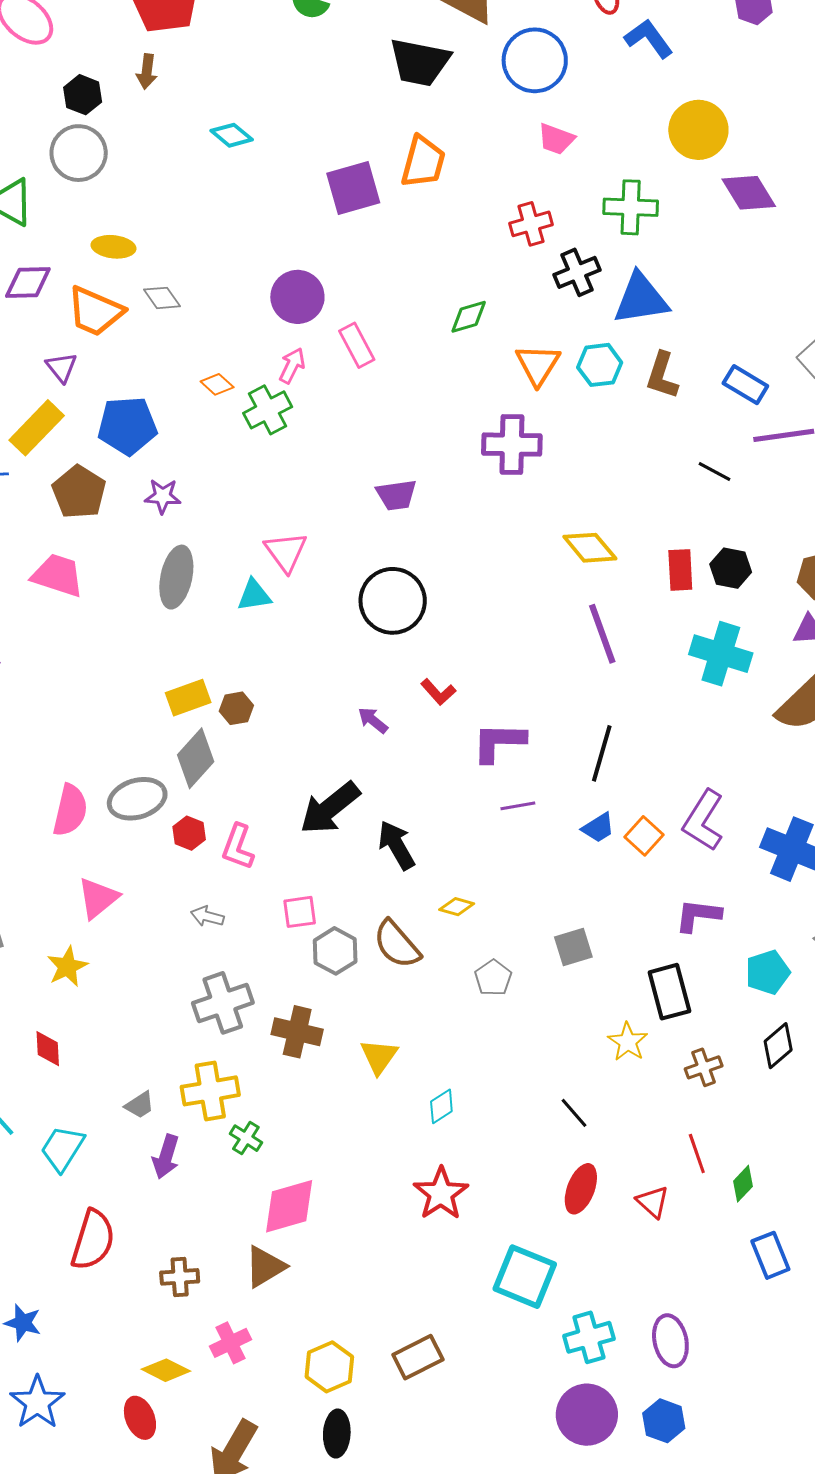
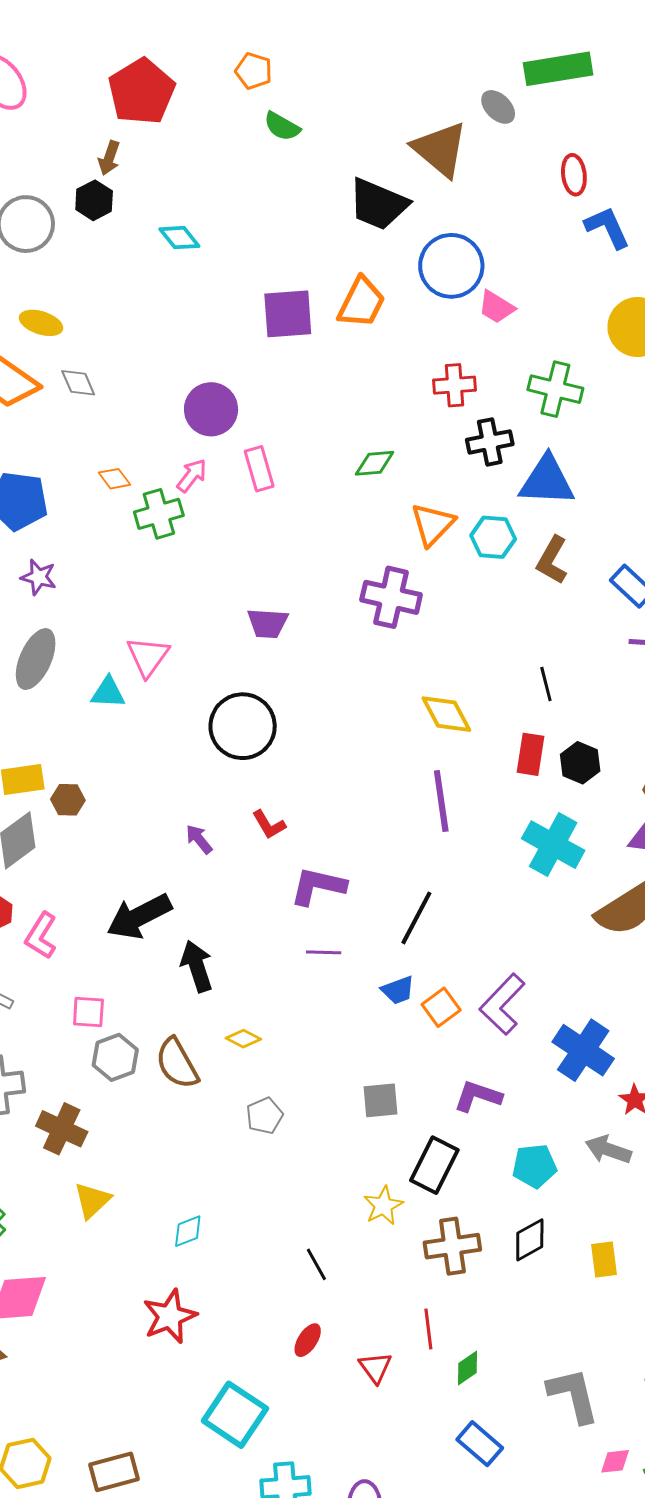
blue circle: (535, 60) -> (451, 266), moved
black hexagon: (83, 95) -> (94, 200), moved
black line: (715, 471) -> (546, 684), moved, turned 36
gray square: (573, 947) -> (380, 1100), moved
black rectangle: (669, 992) -> (434, 1165), turned 30
yellow triangle: (379, 1056) -> (92, 1200), moved
brown cross: (704, 1067) -> (452, 1246), size x1.5
red ellipse: (581, 1189) -> (308, 1340), size x0.7
blue rectangle: (770, 1255) -> (480, 1444), turned -39

